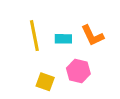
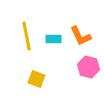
pink hexagon: (78, 71) -> (89, 67), moved

